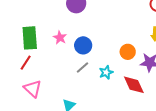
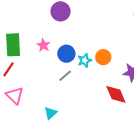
orange circle: (128, 52) -> (103, 57), moved
cyan star: (106, 72) -> (85, 60), moved

